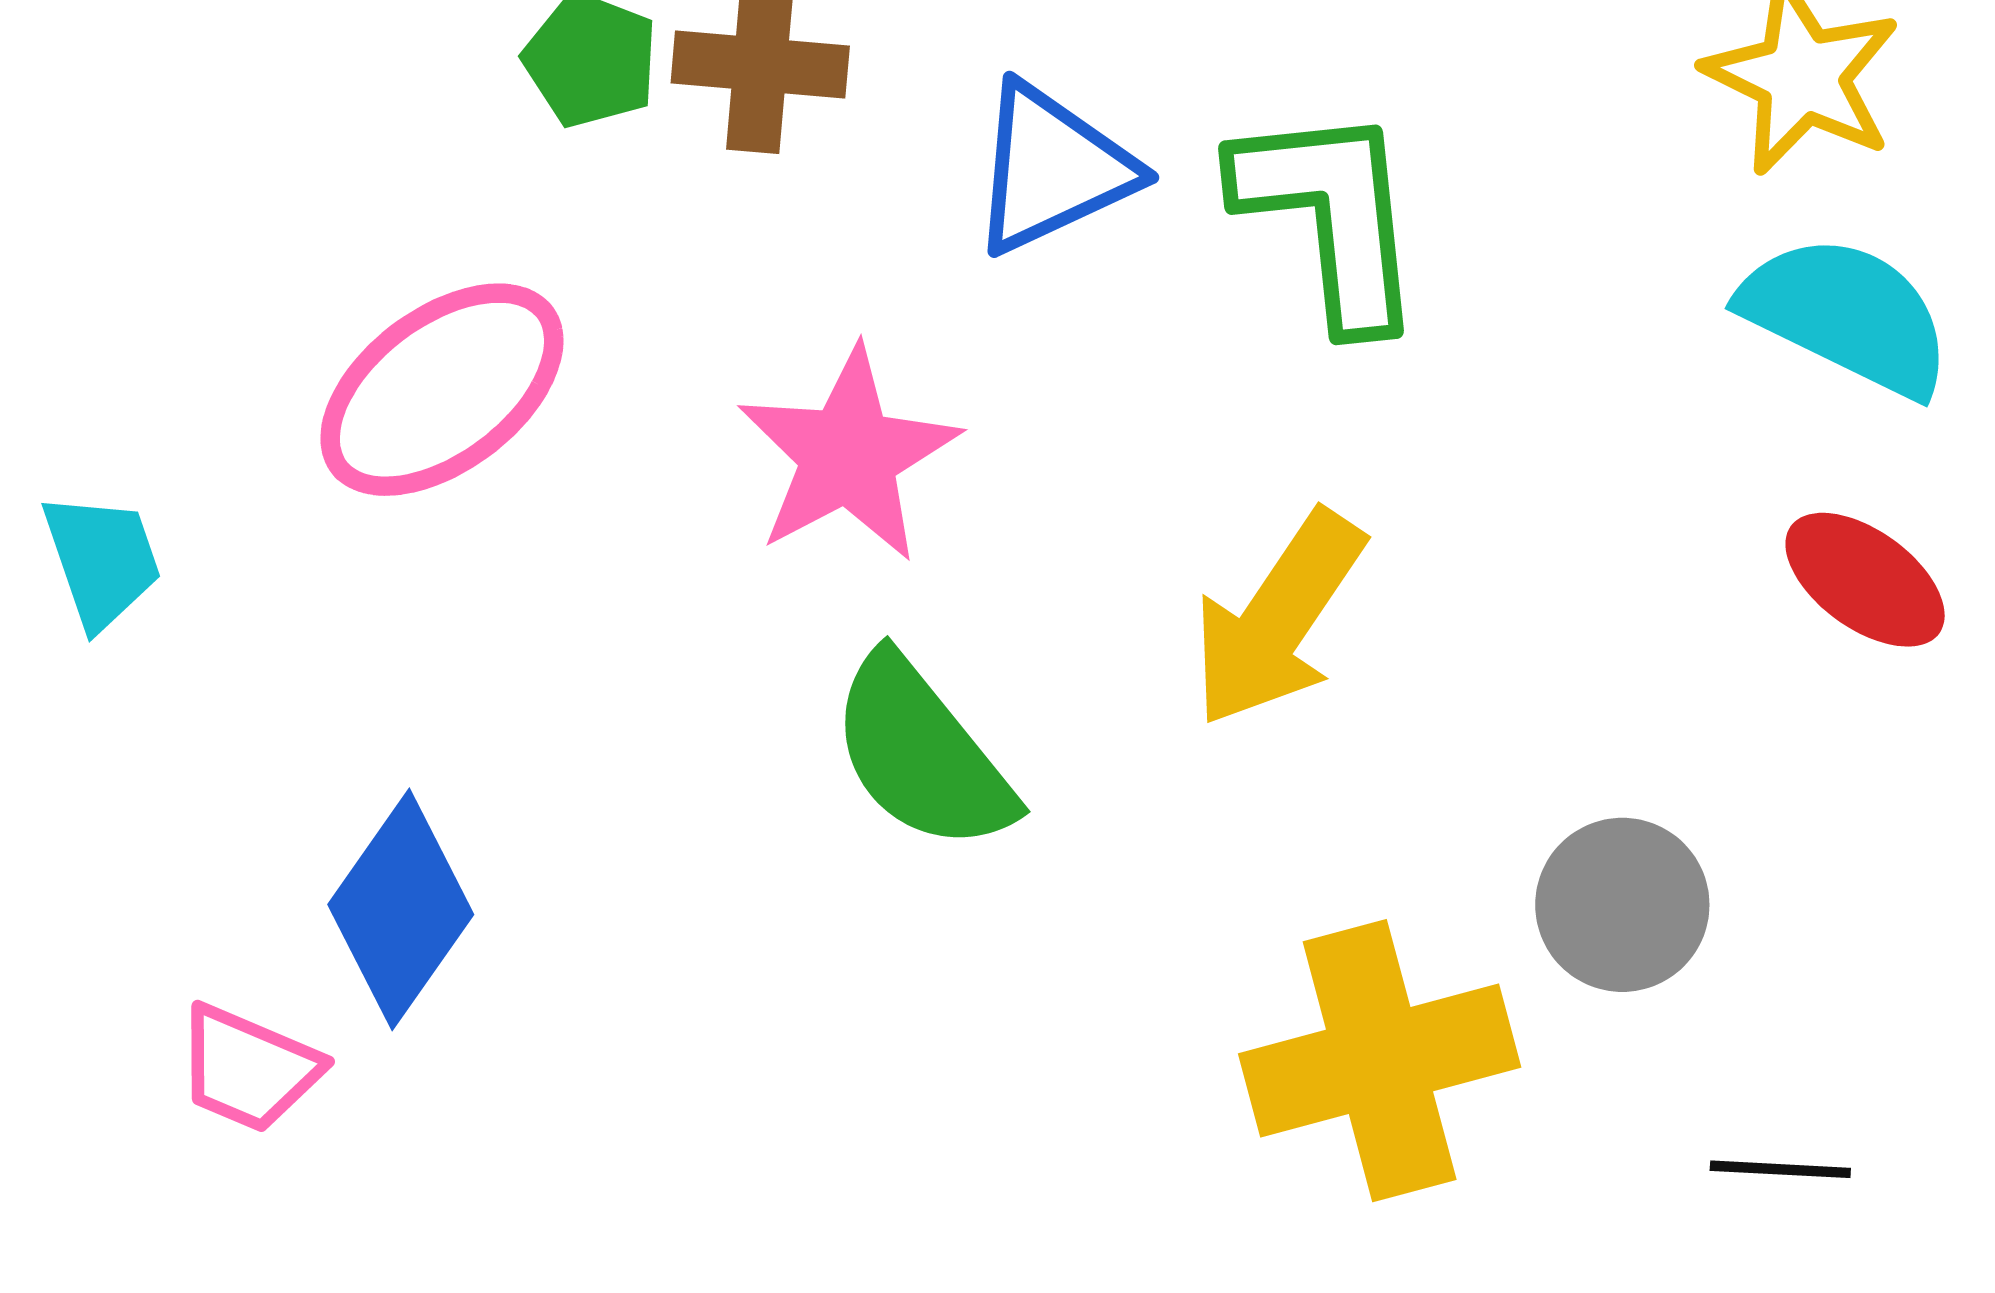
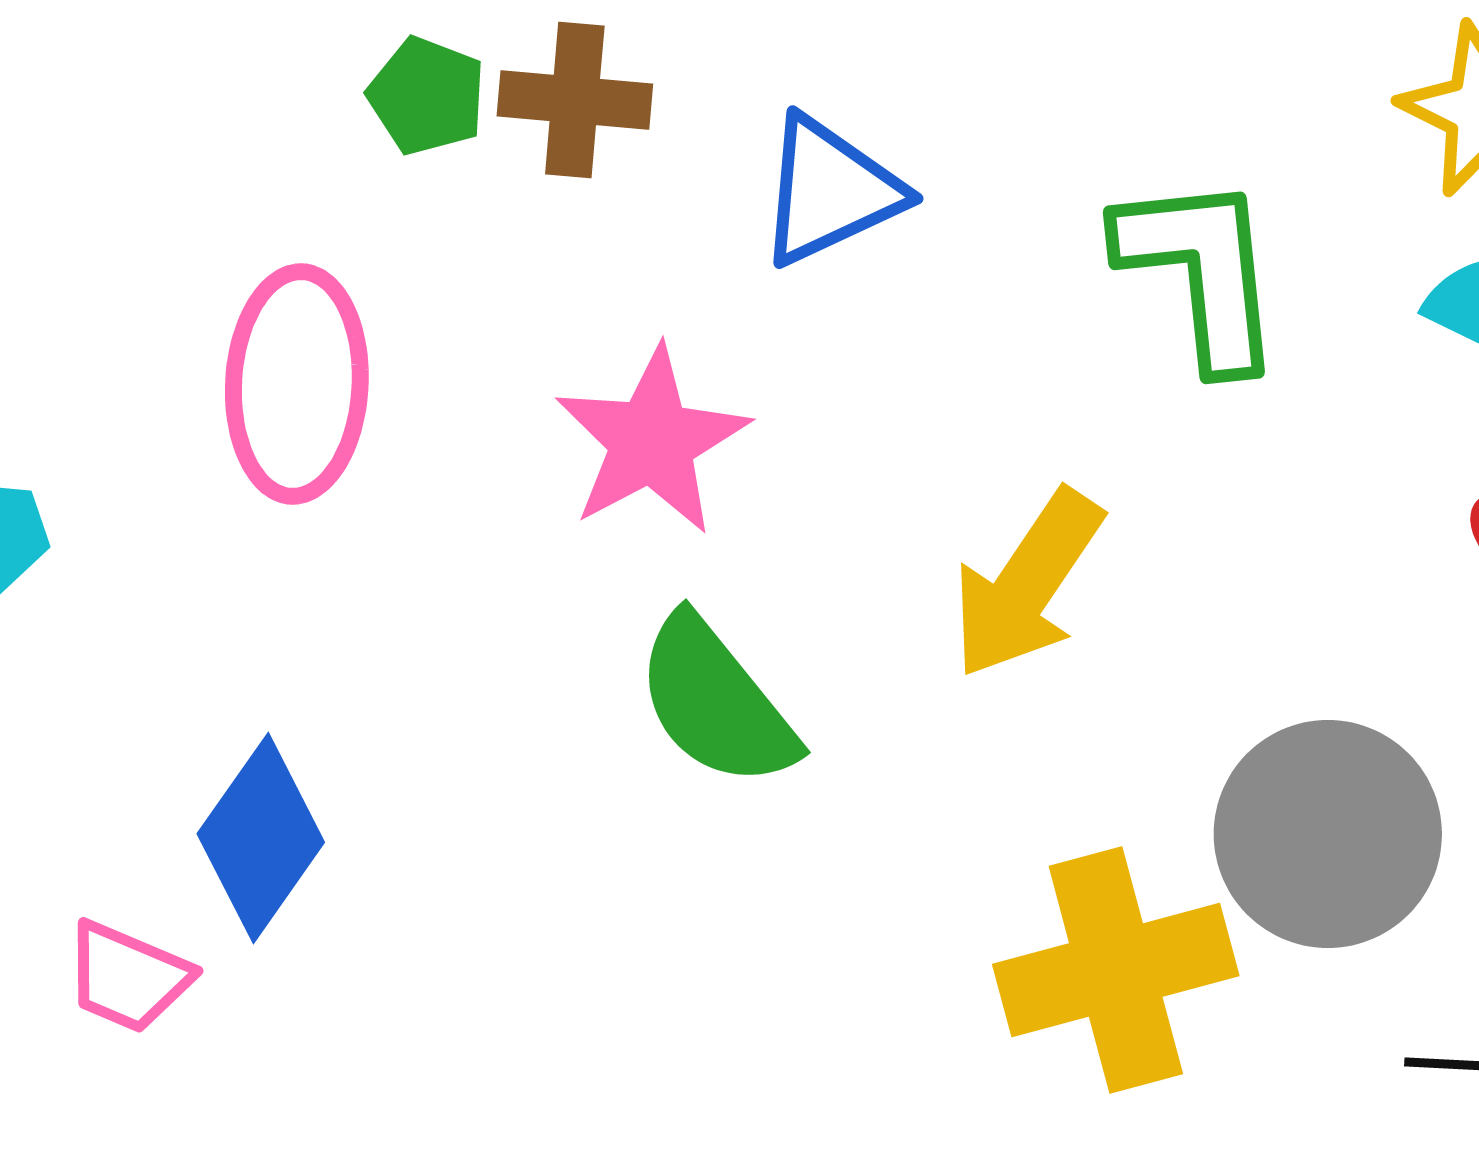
green L-shape: (1330, 216) -> (1201, 271), moved
pink ellipse: (442, 390) -> (297, 384), turned -50
gray circle: (1622, 905) -> (1328, 834), size x1.5

